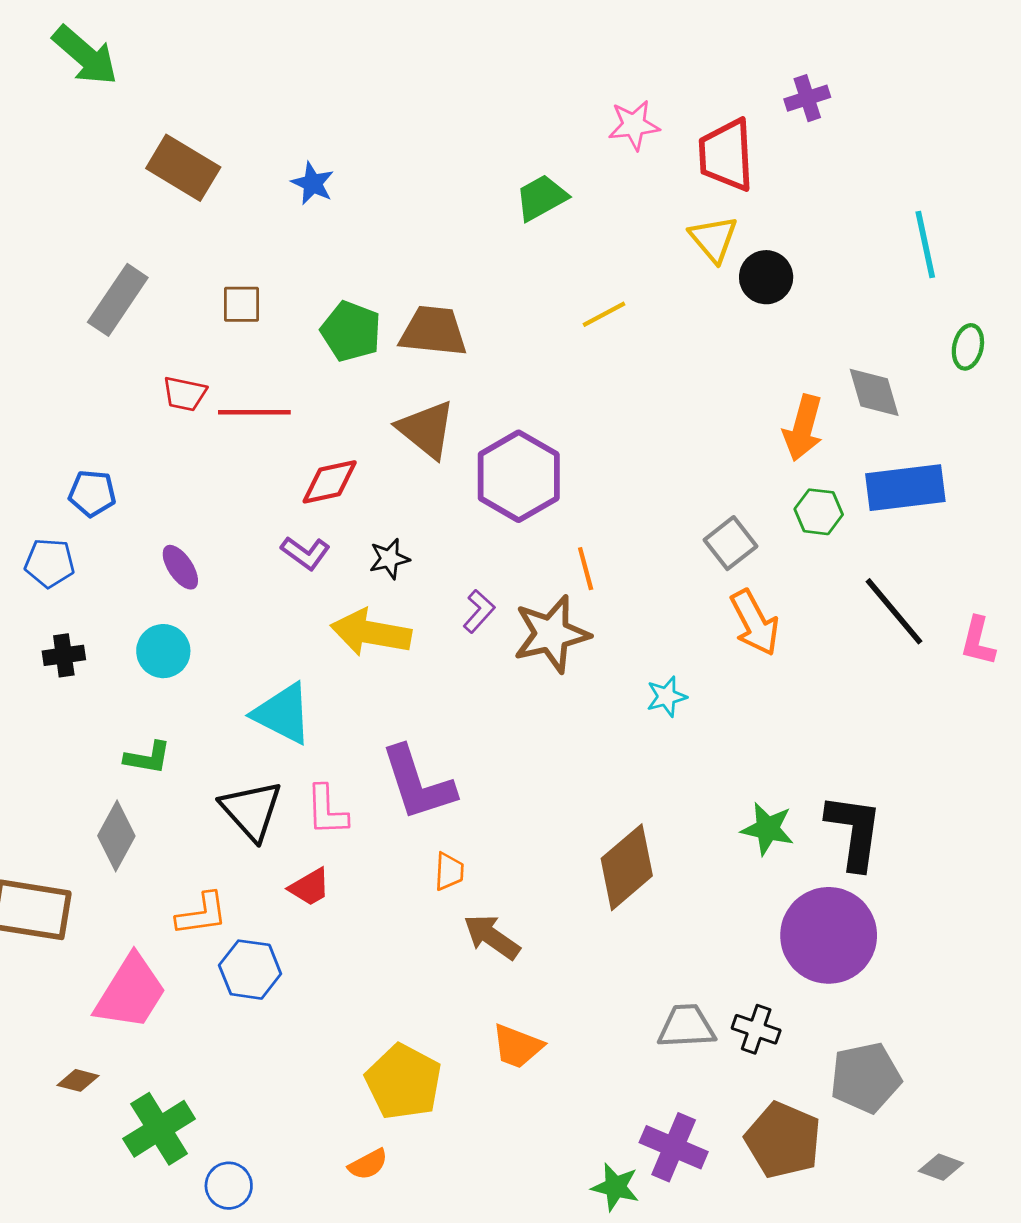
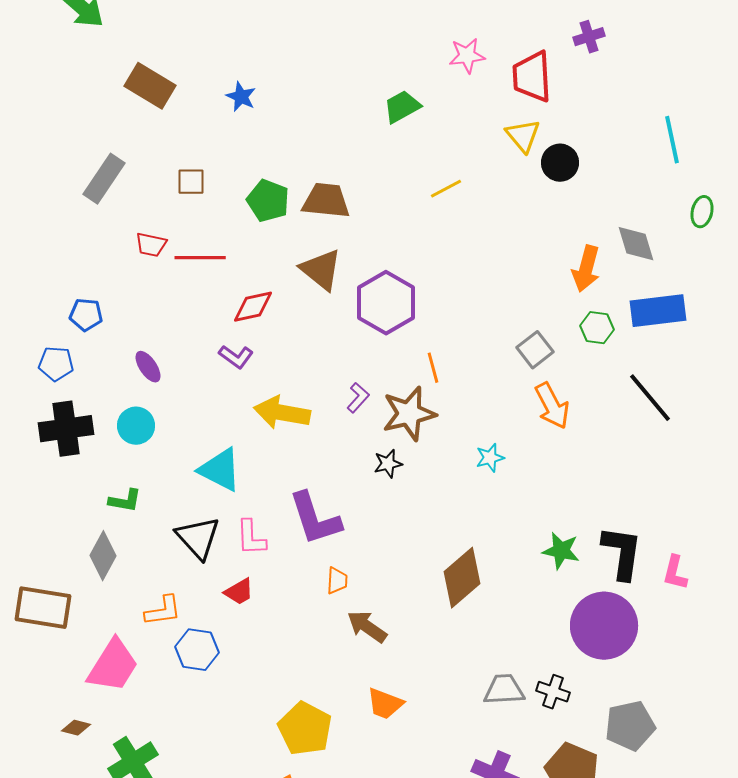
black star: (389, 559) -> (388, 464), moved
pink L-shape: (978, 641) -> (675, 573), moved
black cross: (64, 655) -> (66, 429), size x1.8

